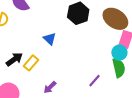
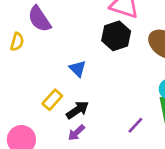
black arrow: (14, 59) -> (78, 110), moved

